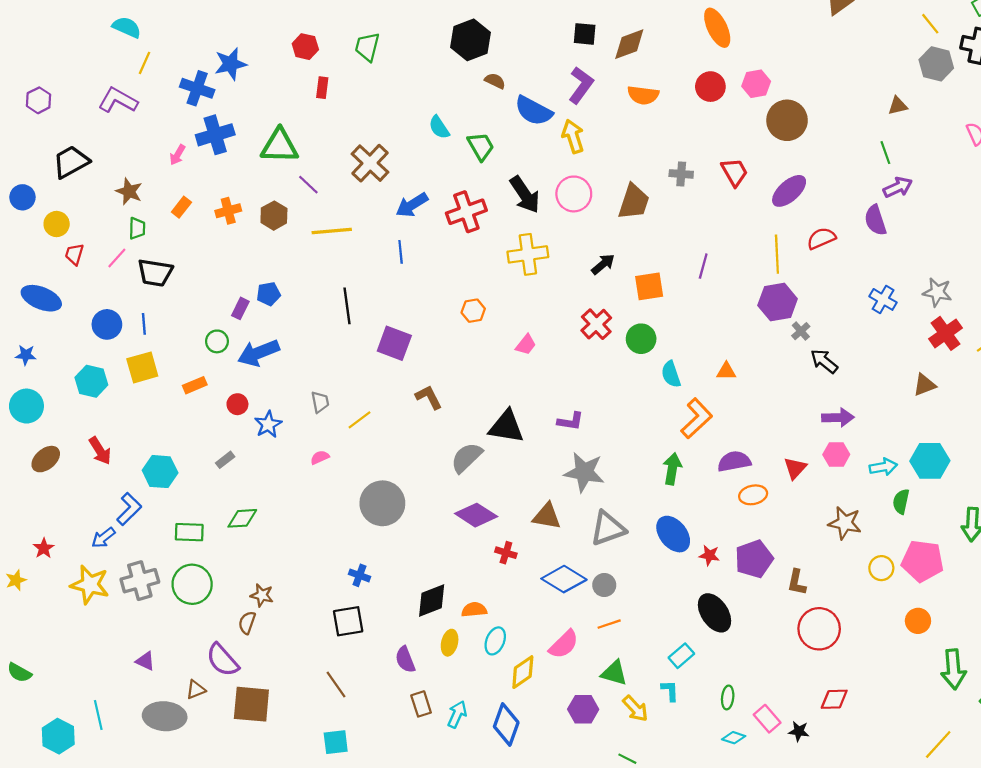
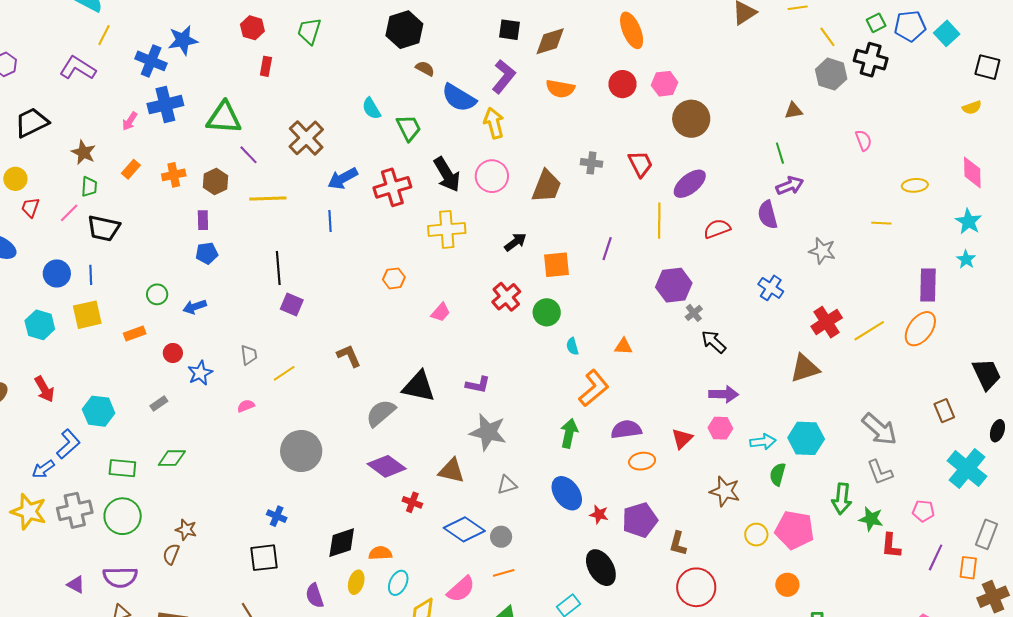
yellow line: (777, 254) -> (659, 221), moved
gray star: (937, 292) -> (822, 251), moved
purple rectangle: (240, 308) -> (203, 220), moved, turned -30
purple square: (394, 343) -> (292, 305), moved, size x0.7
blue arrow: (258, 353) -> (195, 307), size x0.6
cyan semicircle: (671, 374) -> (572, 346), size x0.7
brown triangle: (924, 385) -> (805, 368), size x1.4
gray triangle: (608, 528) -> (507, 485), size x0.6
purple semicircle: (223, 660) -> (120, 577), moved, turned -52

